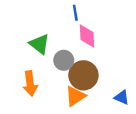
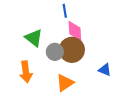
brown circle: (83, 75) -> (72, 50), moved
blue triangle: (122, 97) -> (105, 70), moved

